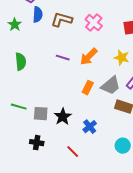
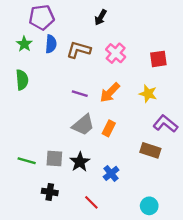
green star: (15, 25) -> (24, 44), moved
green semicircle: (21, 62) -> (22, 80), moved
gray trapezoid: (111, 86) -> (83, 125), moved
green line: (19, 107) -> (27, 161), moved
cyan circle: (123, 146) -> (149, 206), moved

